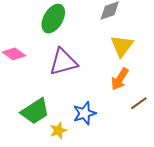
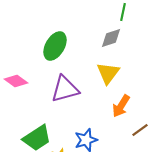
yellow triangle: (122, 46) -> (108, 73), moved

